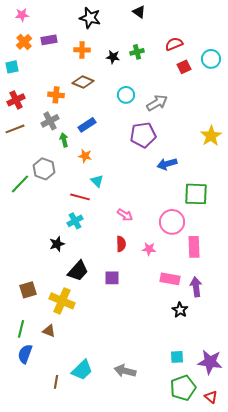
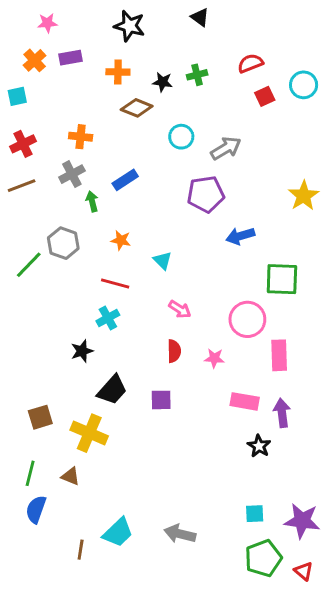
pink star: (22, 15) -> (47, 23), moved
brown diamond: (83, 82) -> (137, 108), moved
orange star: (85, 156) -> (121, 240), moved
cyan triangle: (97, 181) -> (163, 260), moved

